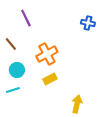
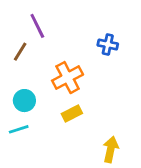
blue cross: (88, 23) -> (108, 44), moved
brown line: (11, 44) -> (20, 52), moved, turned 72

